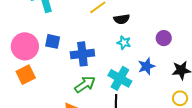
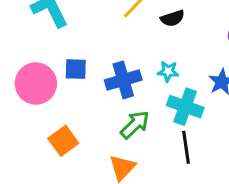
cyan star: (124, 43) -> (168, 71), moved
orange square: (26, 75) -> (63, 141), moved

